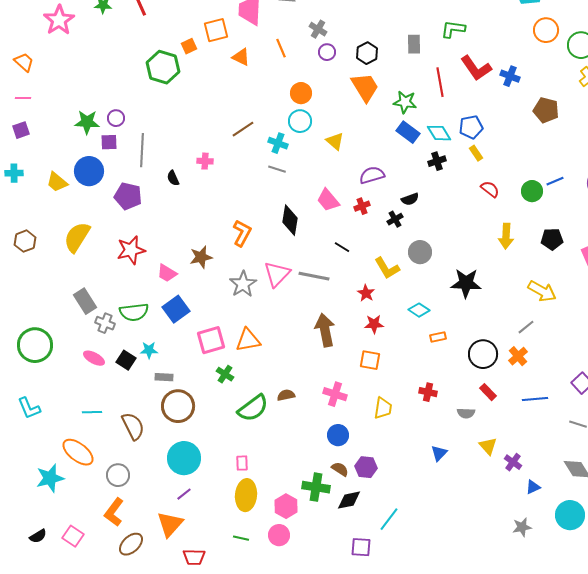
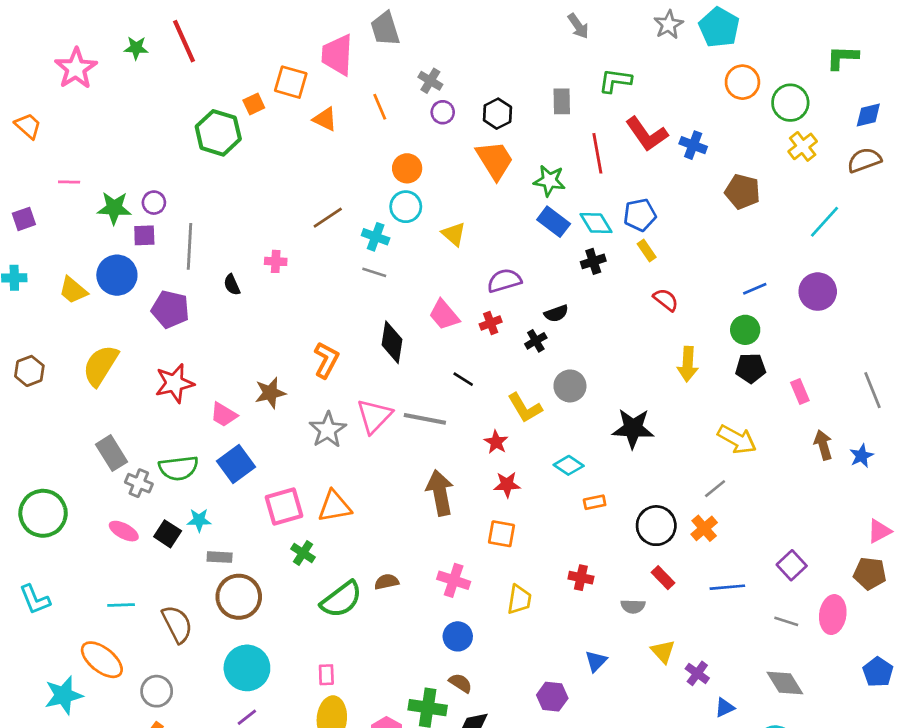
orange square: (216, 30) -> (291, 82), turned 30
pink line: (23, 98) -> (69, 182), moved
green circle: (532, 191) -> (745, 330), moved
purple hexagon: (366, 467) -> (552, 697), moved

